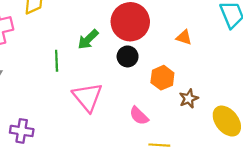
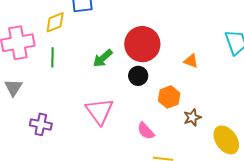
green line: (57, 61) -> (53, 57), moved
purple cross: (22, 131) -> (41, 124), moved

